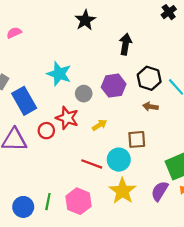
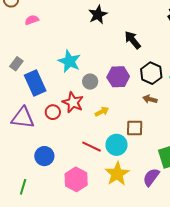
black arrow: (125, 44) -> (133, 40), turned -54
green line: (48, 202) -> (23, 187), moved
blue circle: (23, 207) -> (44, 156), moved

